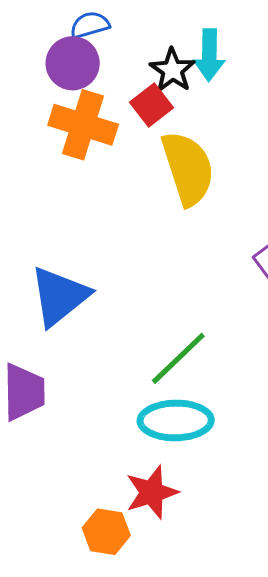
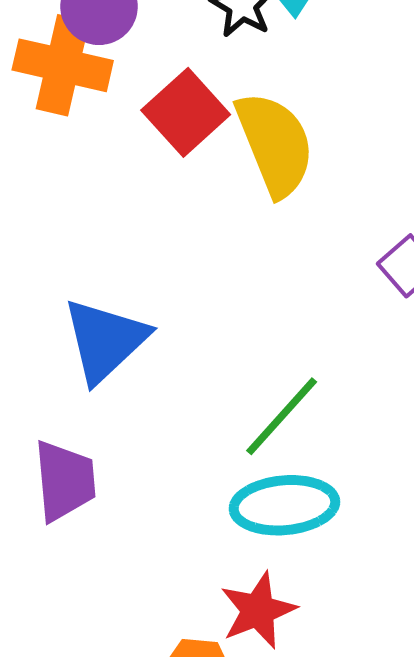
red square: (152, 105) -> (186, 112), moved, size x1.4
orange cross: (83, 125) -> (63, 65), moved

